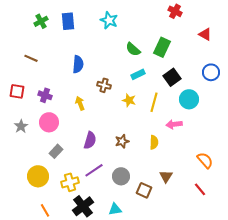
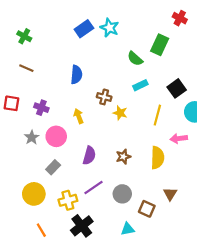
green cross: (41, 21) -> (24, 36), moved, turned -32
blue rectangle: (68, 21) -> (84, 29), moved, turned 60
green rectangle: (162, 47) -> (160, 45), moved
yellow star: (129, 100) -> (120, 113), moved
pink circle: (49, 122) -> (56, 136), moved
gray star: (21, 126) -> (32, 137), moved
yellow semicircle: (154, 142) -> (157, 158), size x1.5
cyan triangle: (115, 209) -> (128, 229), moved

